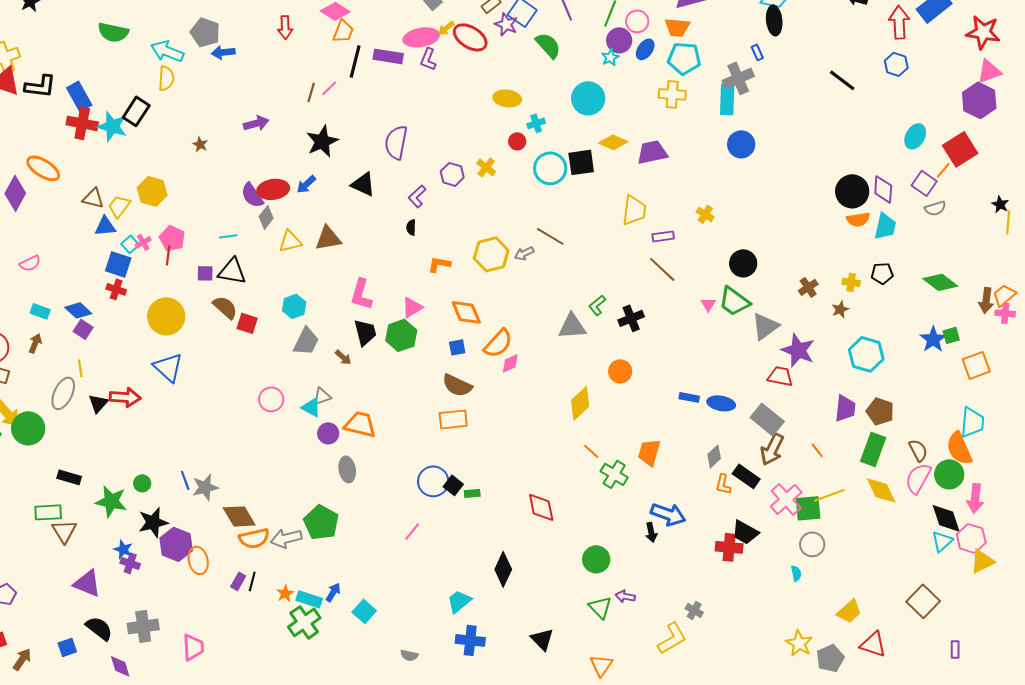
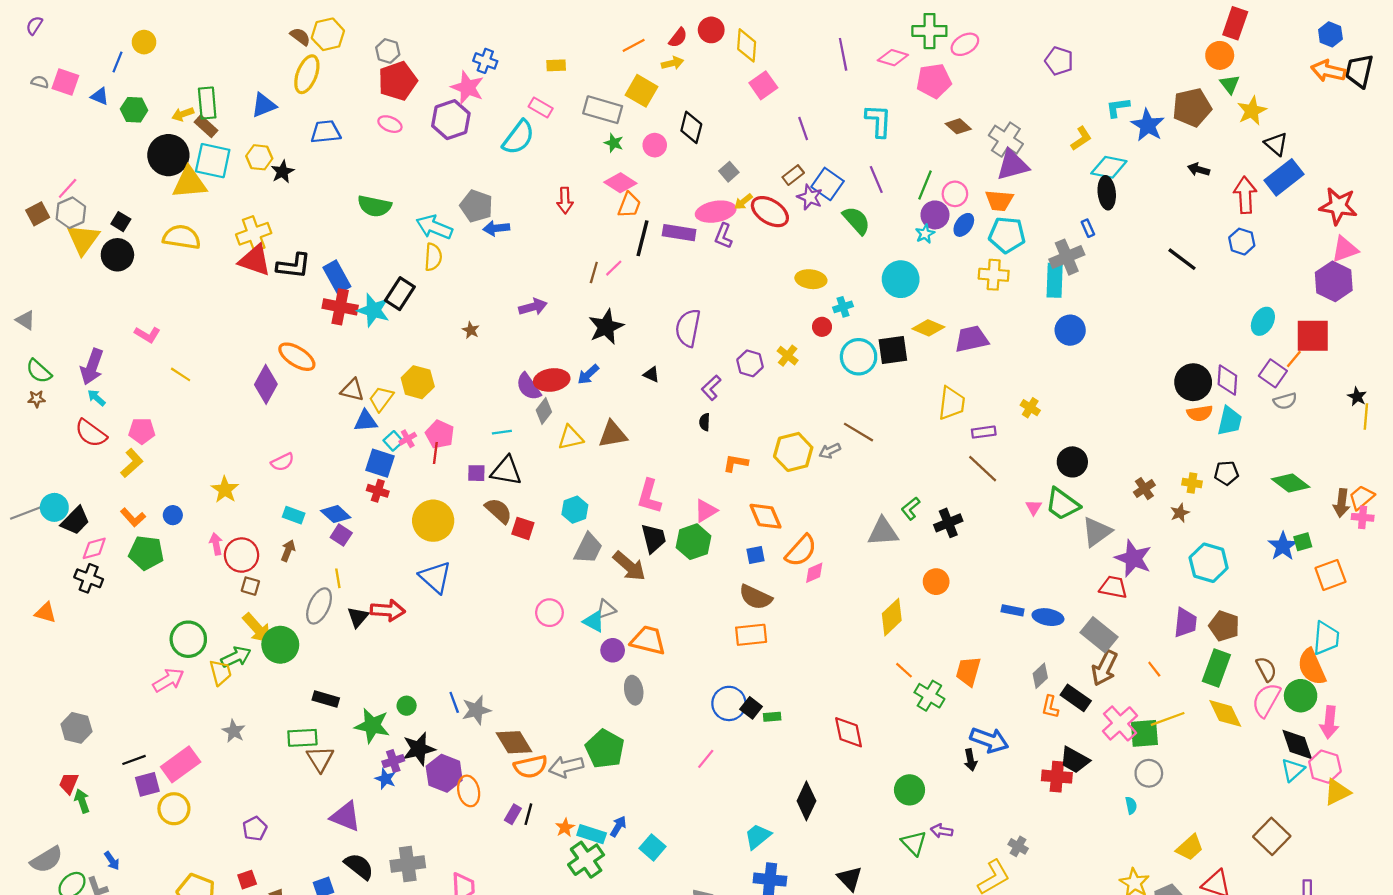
red square: (960, 149) -> (1313, 336), turned 32
black triangle: (363, 184) -> (651, 374), size x0.6
brown arrow: (343, 357) -> (629, 566), size x1.8
purple cross: (130, 563) -> (393, 761), moved, turned -36

